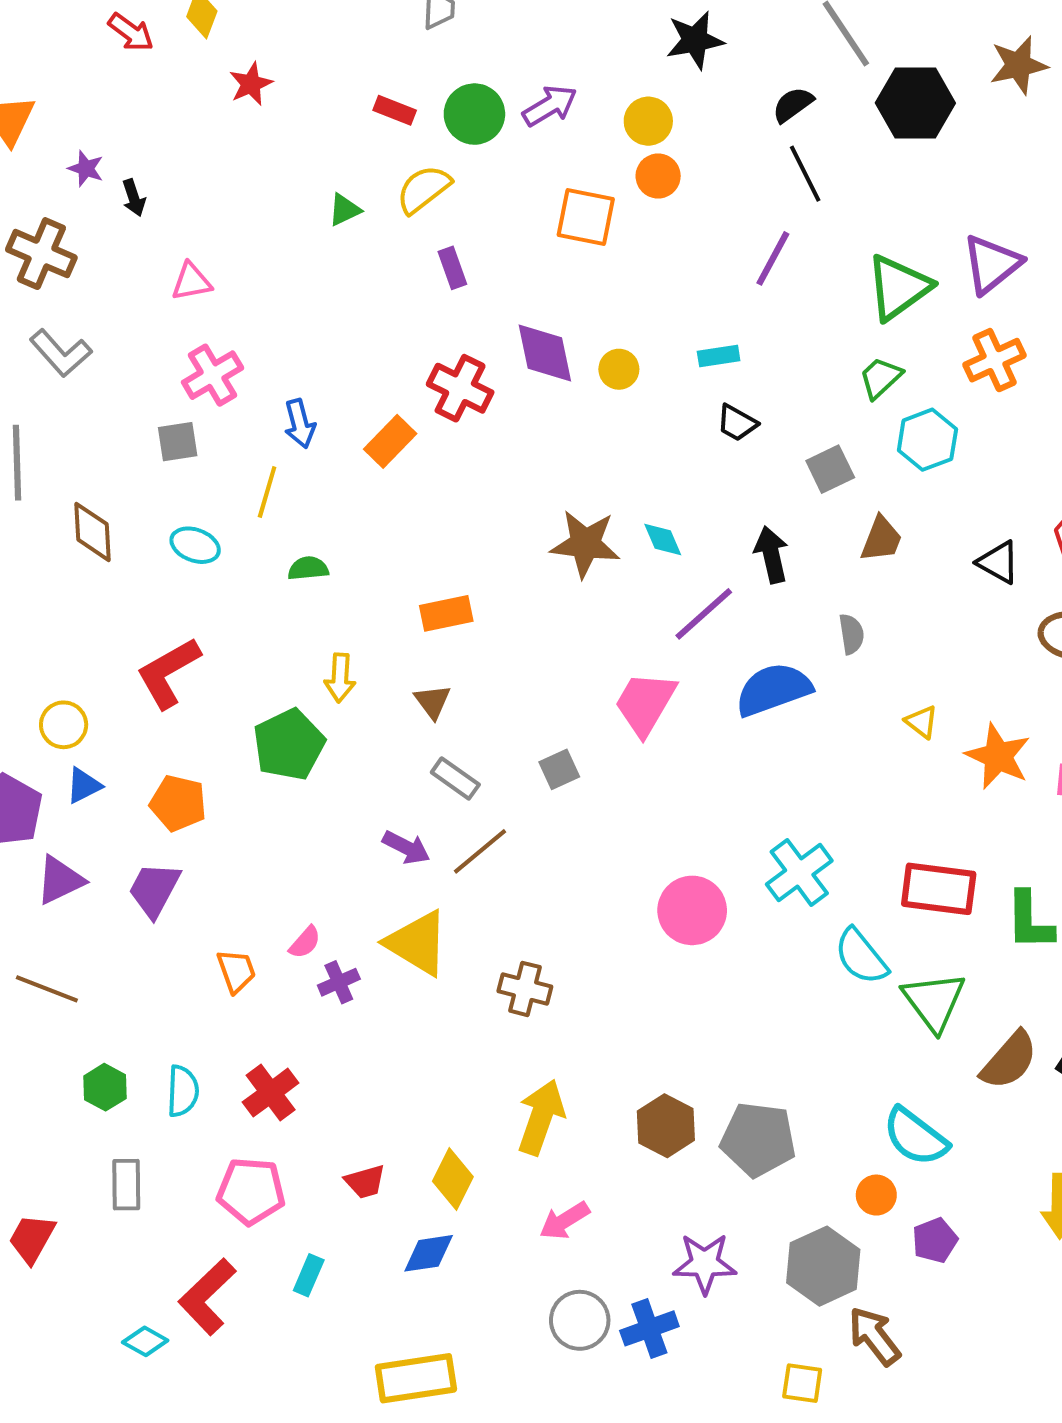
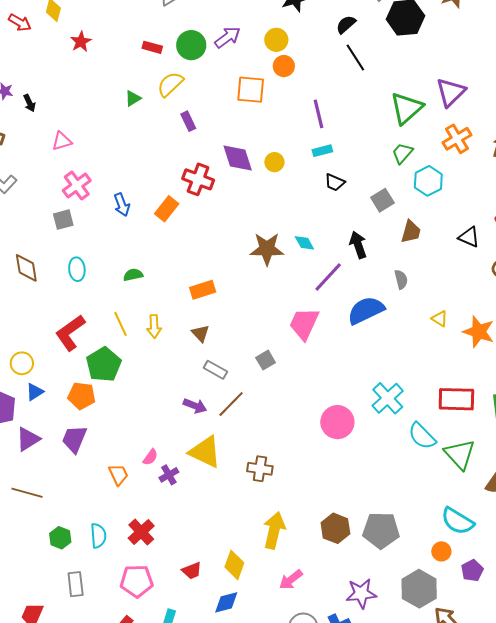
purple line: (773, 258) -> (318, 114), moved, turned -36
yellow line: (267, 492) -> (121, 324), moved, turned -35
cyan ellipse: (195, 545) -> (77, 269), turned 70
green pentagon: (289, 745) -> (104, 364), moved

